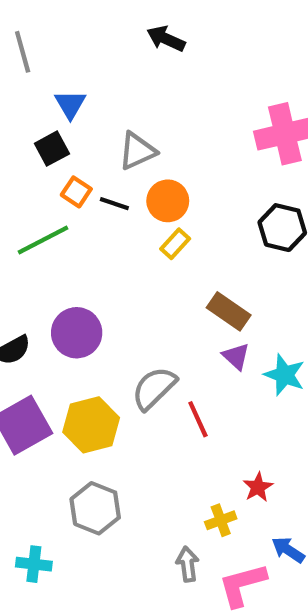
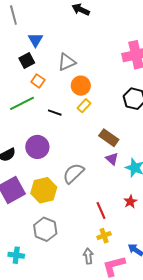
black line: (114, 204) -> (55, 113), moved
red line: (198, 419) -> (101, 210), moved
red star: (258, 487) -> (130, 202), moved

